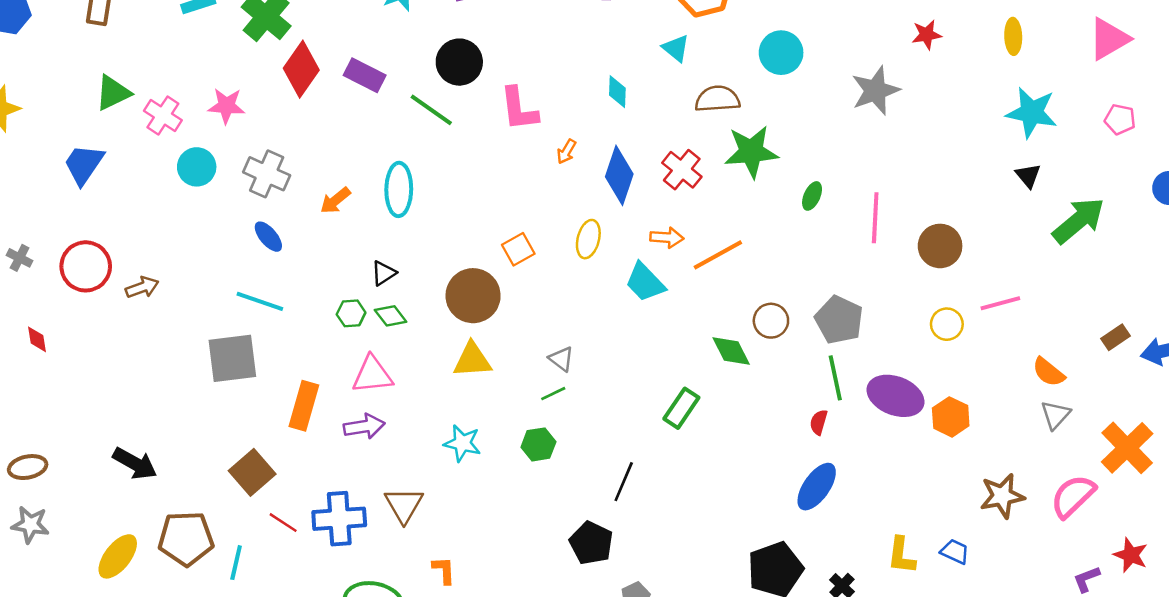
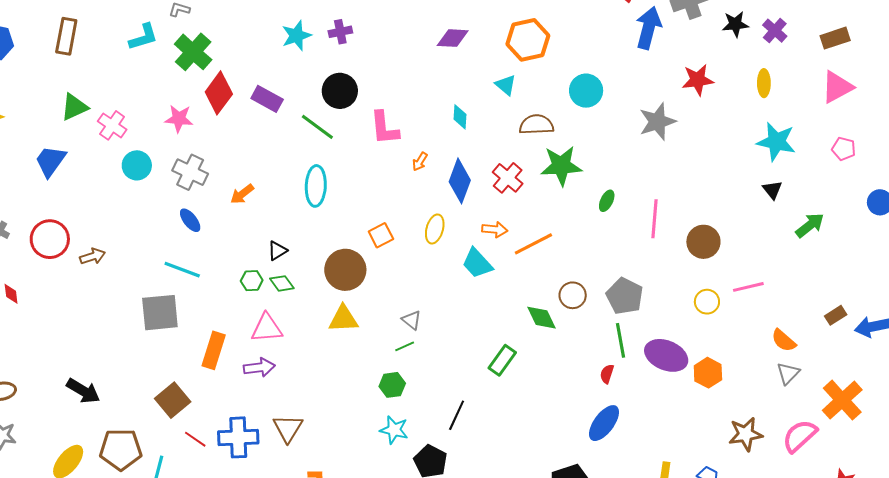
red star: (927, 35) -> (698, 80), size x1.4
pink star: (226, 106) -> (179, 119), moved
cyan ellipse: (399, 189) -> (316, 186), moved
green arrow: (1079, 221) -> (810, 225), size x0.7
cyan star: (462, 443) -> (394, 430), moved

